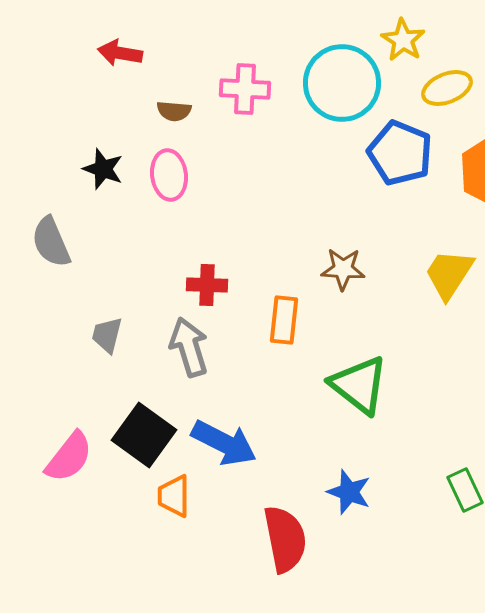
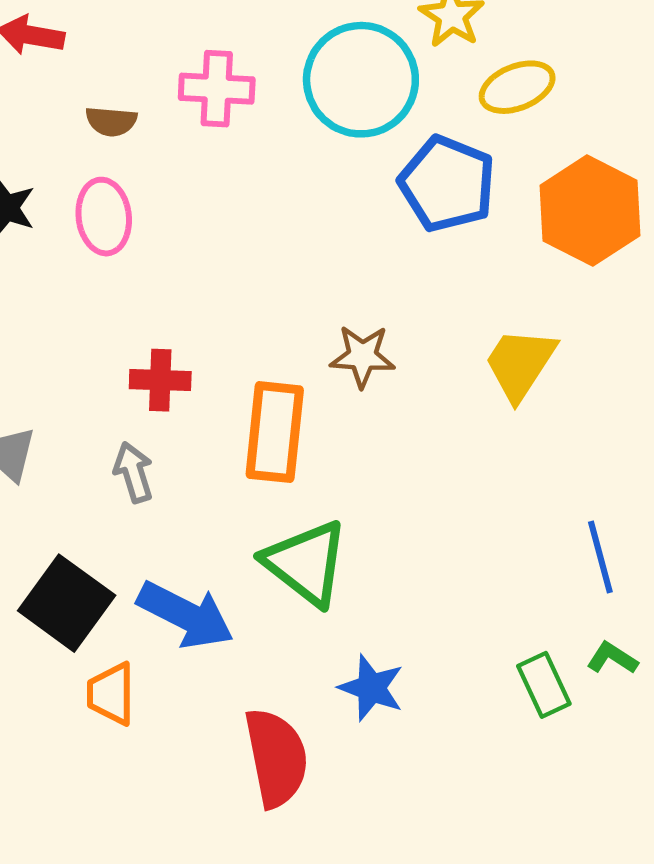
orange rectangle: (284, 320) -> (275, 432), size x1.4
gray arrow: (189, 347) -> (133, 472), size x0.7
green triangle: (359, 385) -> (306, 563), moved

